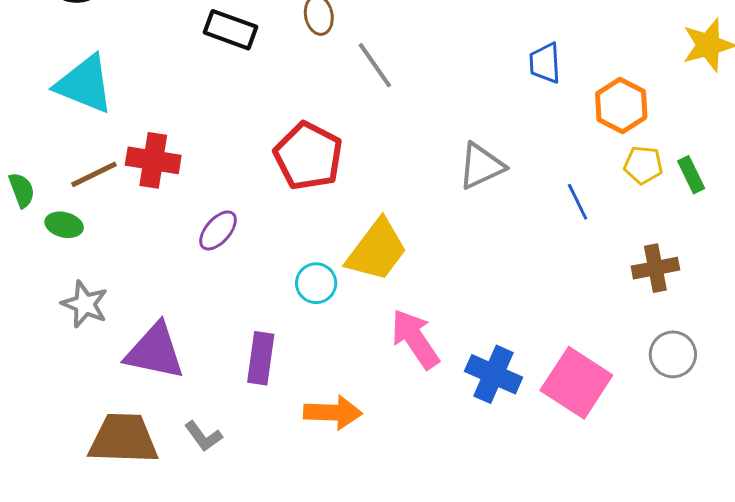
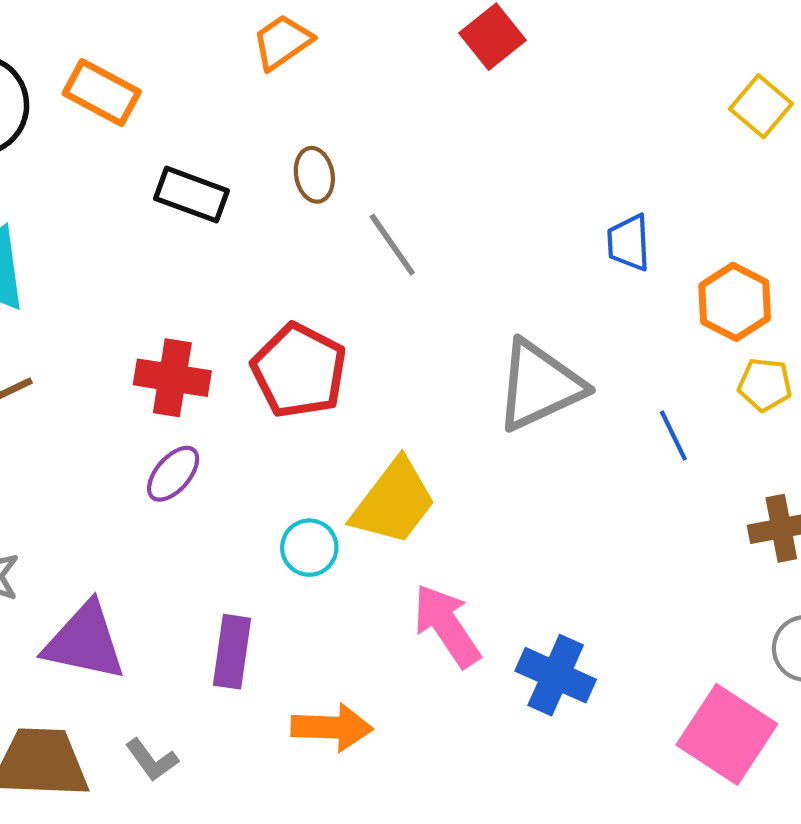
red cross: (153, 160) -> (172, 378), moved
gray triangle: (481, 166) -> (539, 385), size x1.4
pink square: (576, 383) -> (727, 734), moved

